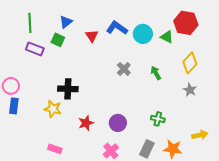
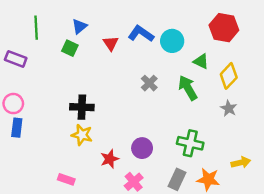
green triangle: (167, 37) -> (201, 61), moved
purple rectangle: (35, 49) -> (16, 59), moved
green arrow: (156, 73) -> (188, 88), size x1.5
yellow star: (53, 109) -> (82, 135), moved
green cross: (158, 119) -> (190, 143), size x1.5
red star: (86, 123) -> (110, 159), moved

